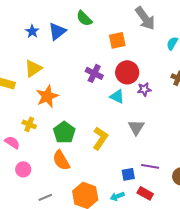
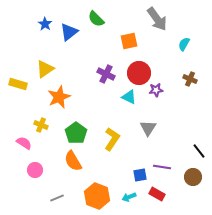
blue star: (32, 31) -> (45, 24), moved

